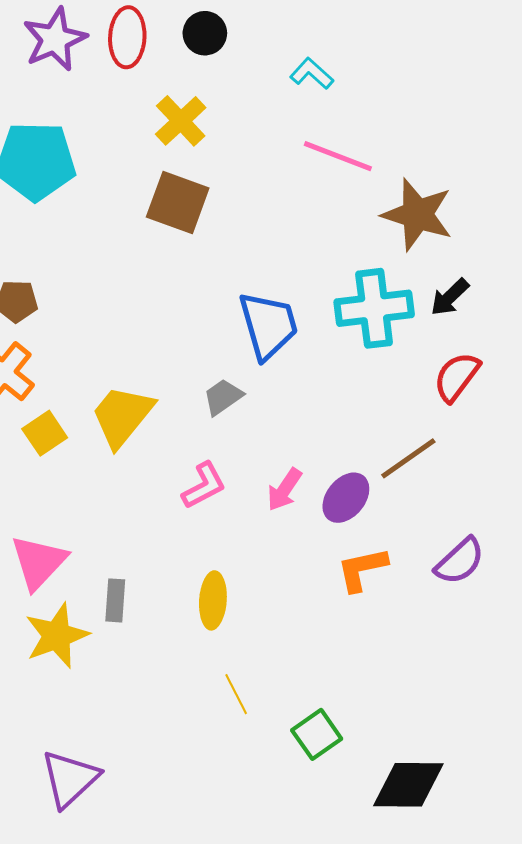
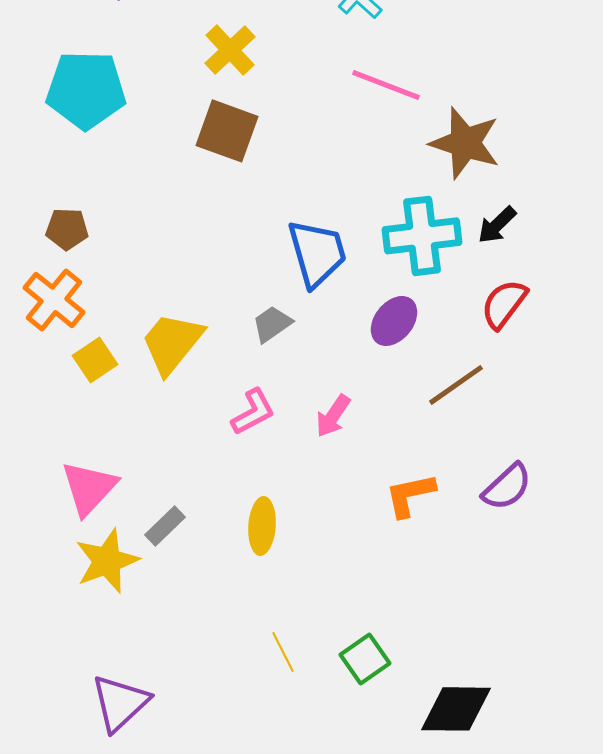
purple ellipse: (346, 498) -> (394, 321), moved
gray rectangle: (115, 600) -> (165, 526), turned 42
yellow line: (236, 694) -> (283, 652), moved

